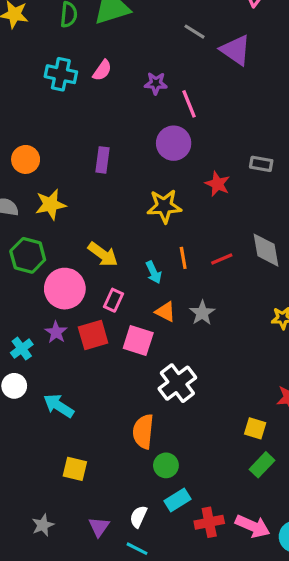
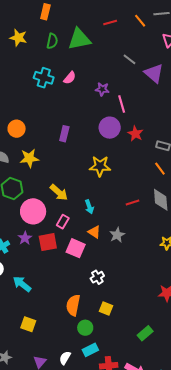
red star: (217, 184) -> (135, 134), moved
orange line: (183, 258) -> (160, 169), moved, turned -32
white cross: (177, 383) -> (97, 277), size x0.6
yellow square: (255, 428) -> (106, 309), moved

